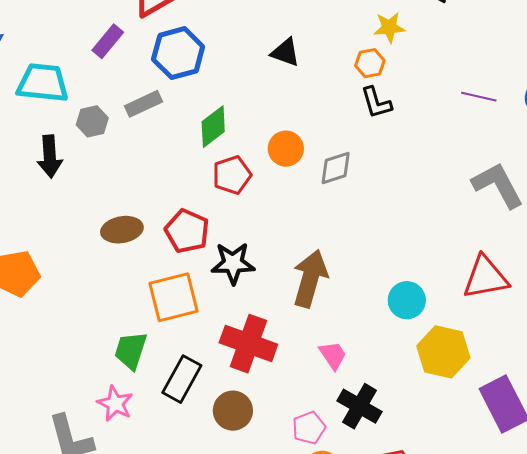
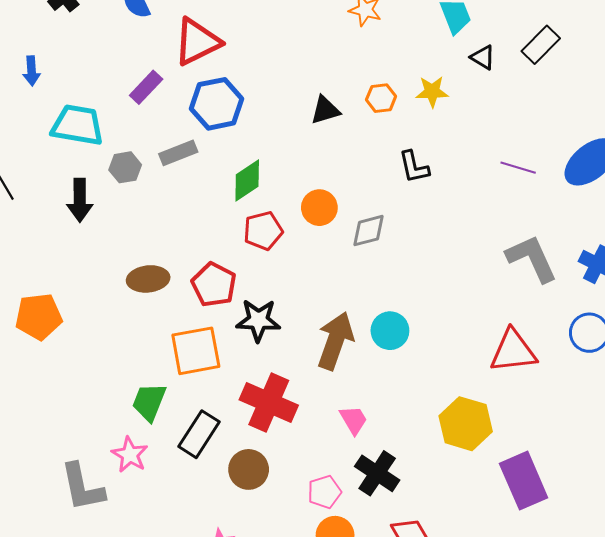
black triangle: (285, 52) -> (325, 110), turned -40
orange hexagon: (370, 63) -> (381, 98), moved
cyan circle: (407, 300) -> (390, 331), moved

